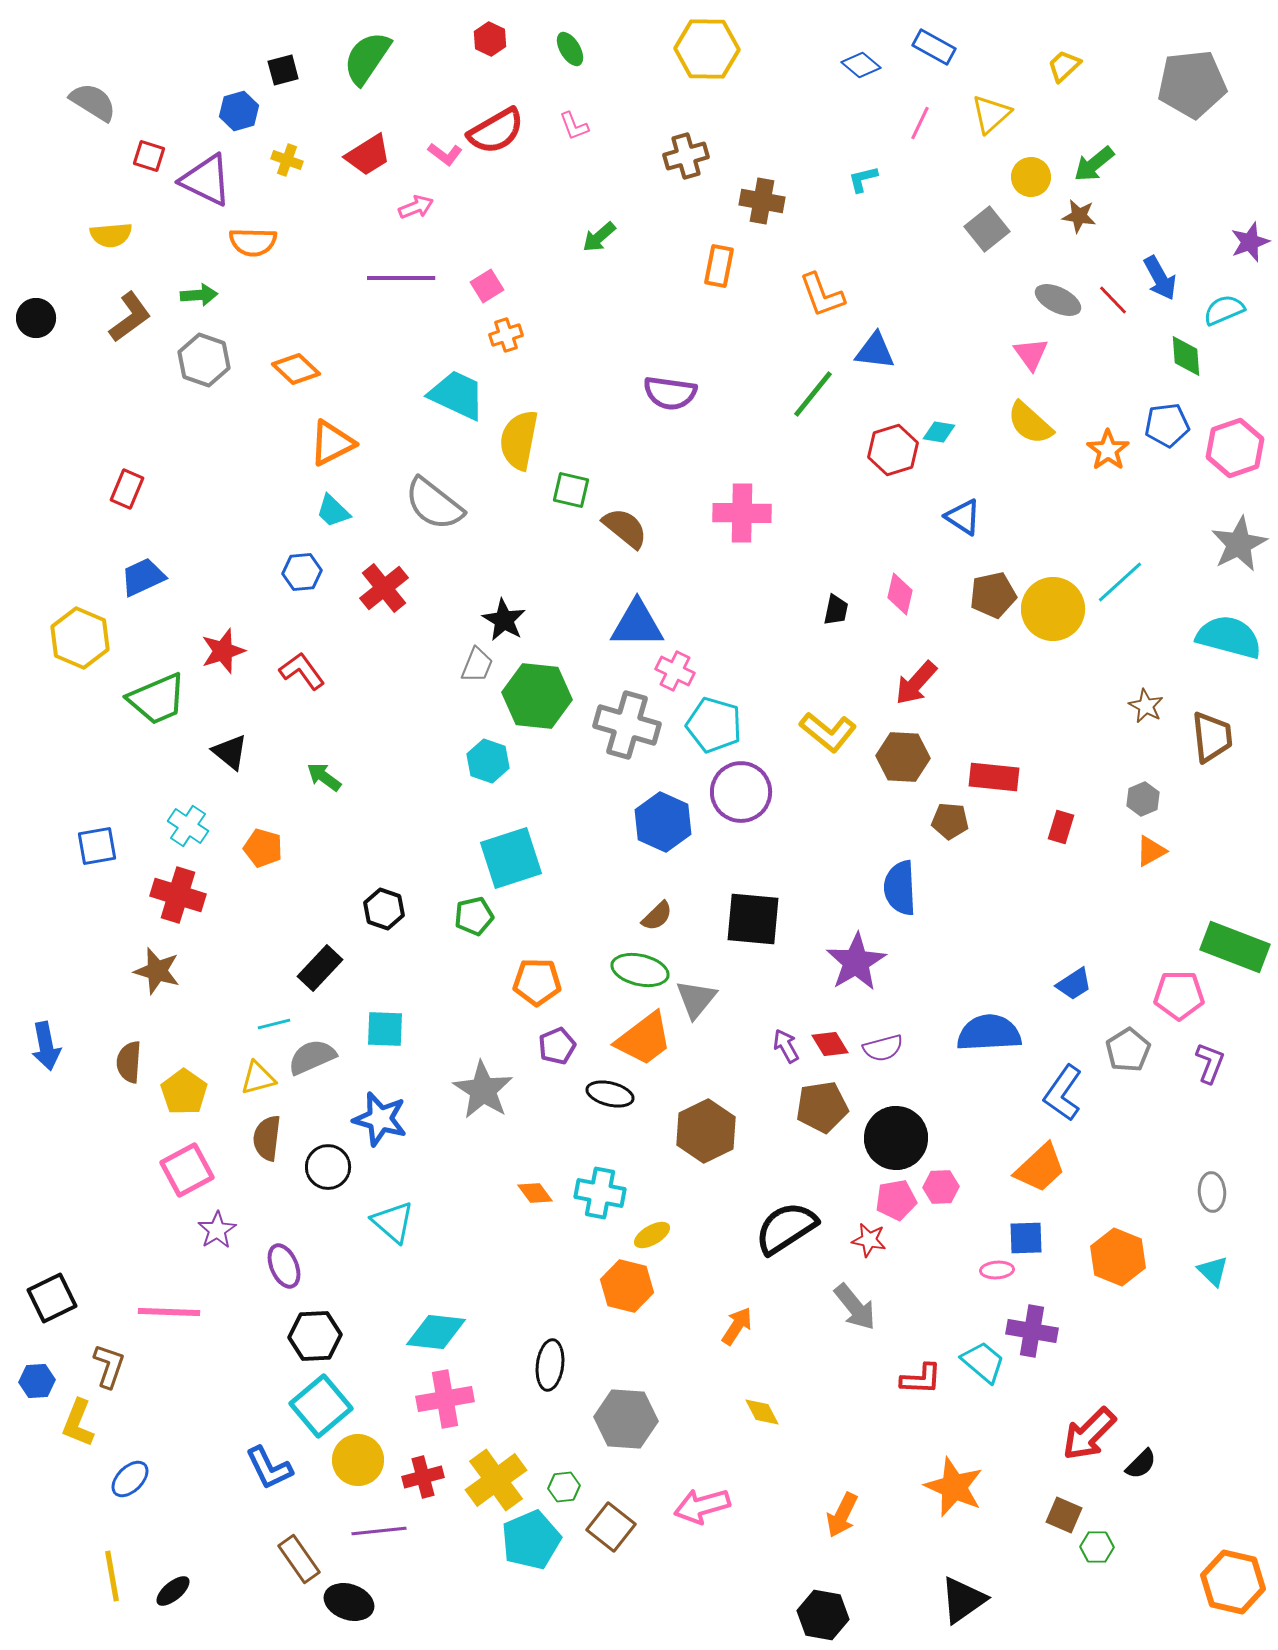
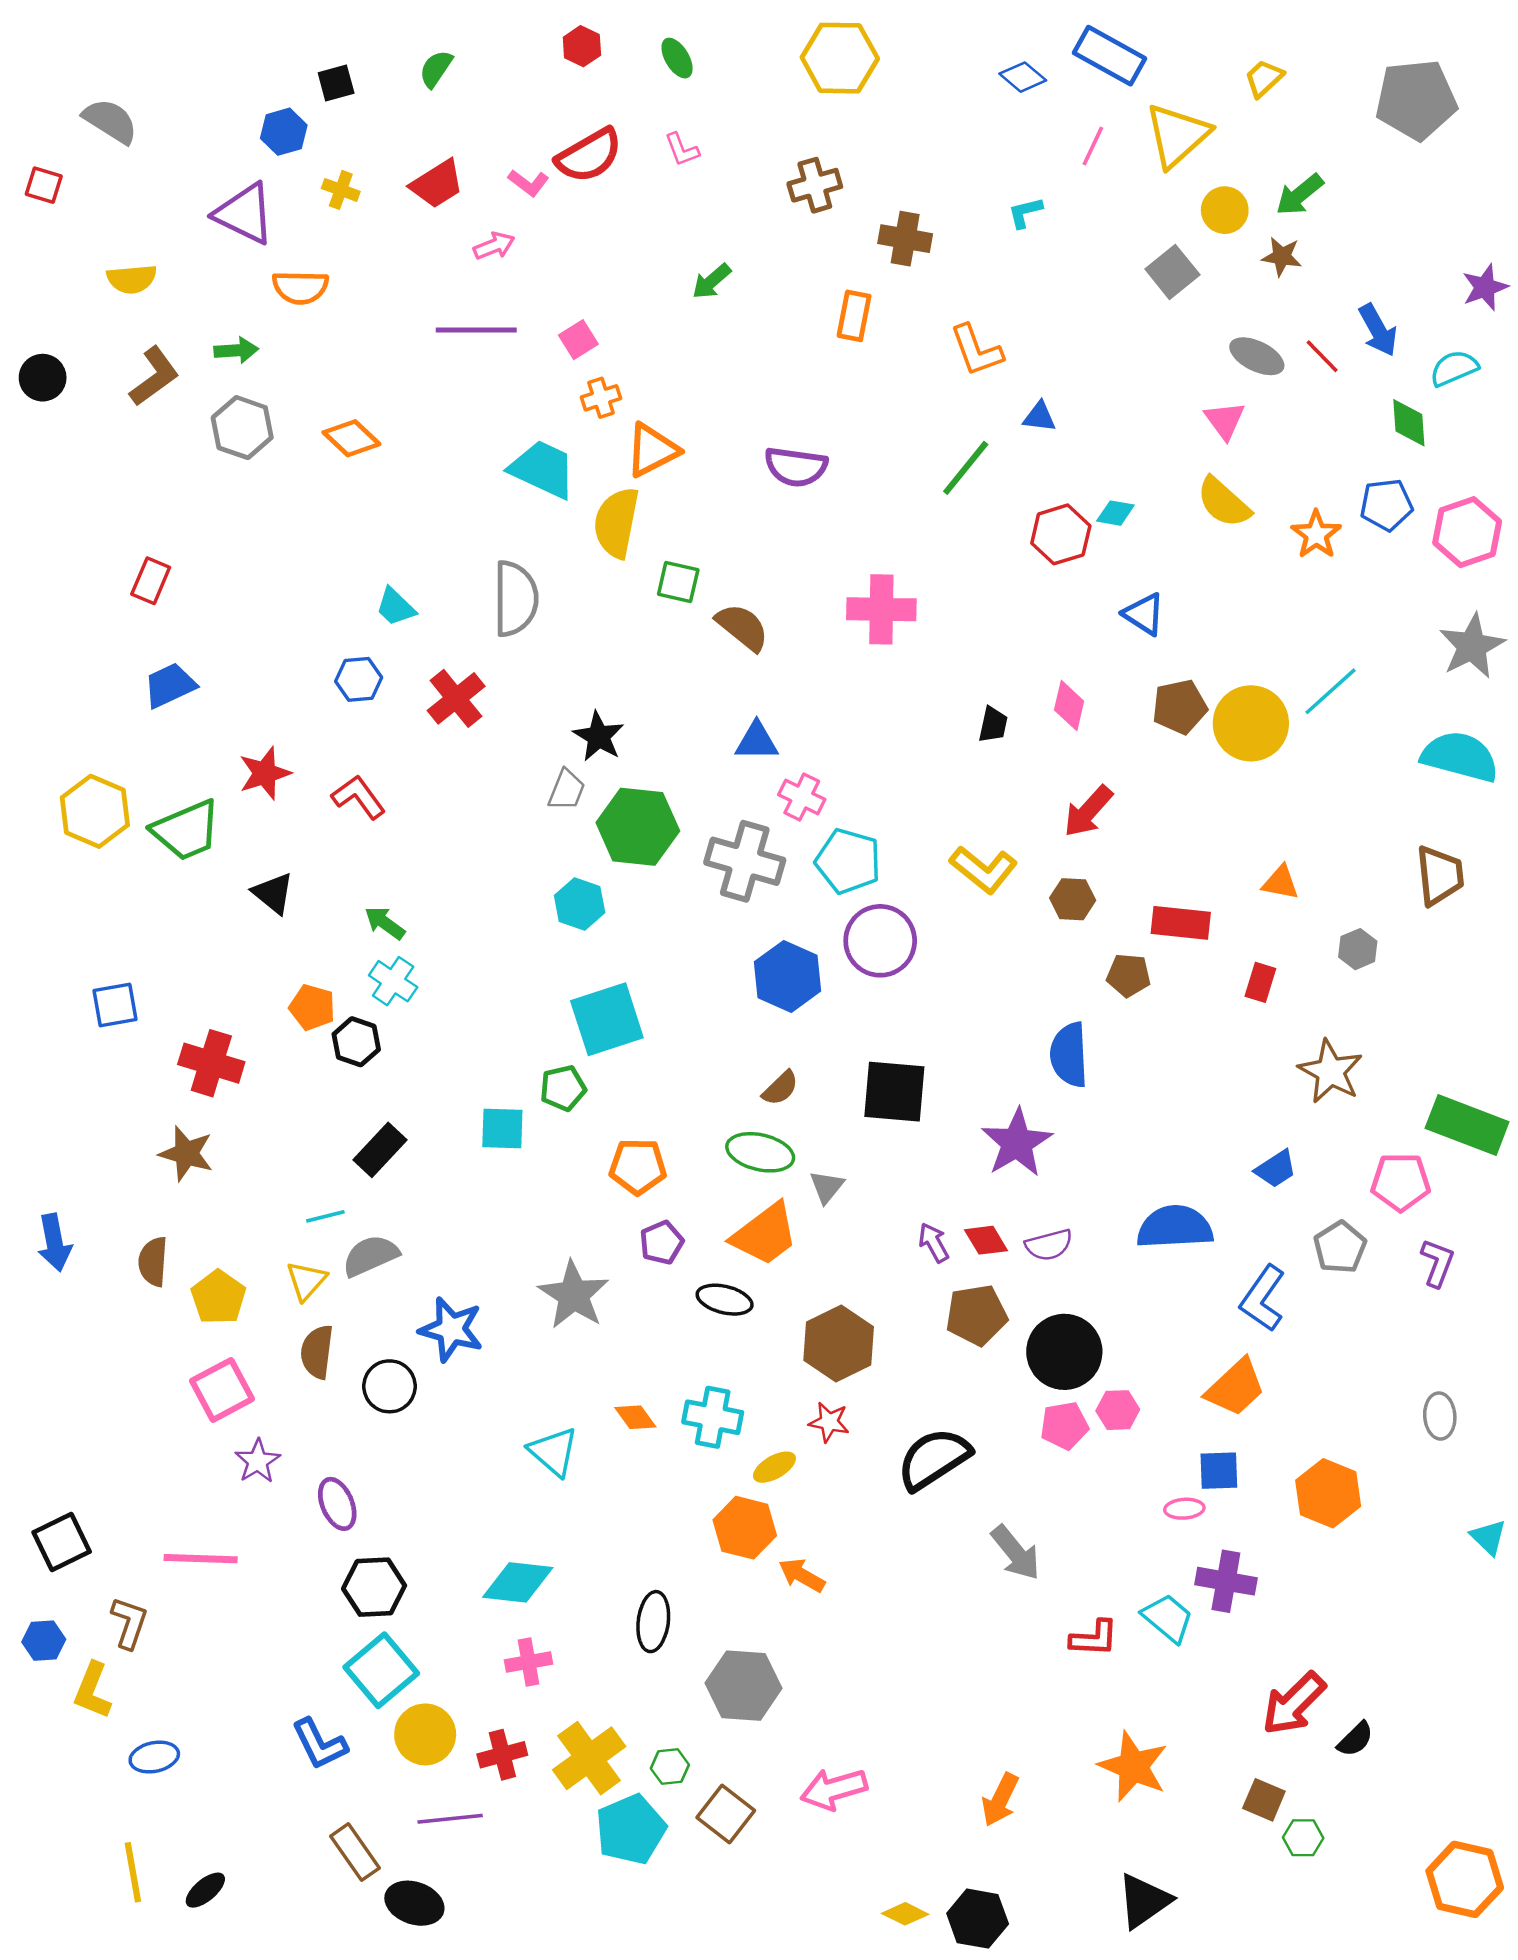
blue rectangle: (934, 47) -> (1109, 56), size x1.4
green semicircle: (367, 58) -> (436, 69), size x0.6
yellow triangle: (991, 114) -> (1177, 135), size x1.4
red square: (149, 156) -> (44, 185), moved
blue triangle: (875, 351) -> (1039, 417), size x0.7
orange triangle: (332, 443) -> (652, 450), moved
gray semicircle: (434, 504) -> (515, 599), turned -128
blue triangle: (637, 624) -> (757, 741), size x0.7
yellow hexagon: (80, 638) -> (95, 811), moved
brown star: (1146, 706) -> (1330, 1071), moved, size x1.6
brown hexagon: (903, 757) -> (1073, 899), size x0.7
cyan cross: (188, 826) -> (393, 981), moved
orange triangle: (1151, 851) -> (1281, 883), moved, turned 40
black hexagon: (384, 909) -> (356, 1042), moved
gray triangle: (696, 999) -> (827, 1187), size x0.7
cyan square: (385, 1029) -> (502, 1129), moved
yellow triangle: (258, 1078) -> (306, 1281), turned -33
cyan triangle: (393, 1222) -> (553, 1452), moved
red star: (869, 1240) -> (829, 1422), moved
cyan triangle: (1213, 1271) -> (1488, 1537), moved
orange arrow: (737, 1326) -> (802, 1575), moved, turned -93
pink cross: (445, 1399) -> (529, 1662), size x0.7
yellow diamond: (762, 1412) -> (905, 1914), moved, turned -36
blue ellipse: (130, 1479) -> (154, 1757), turned 33

